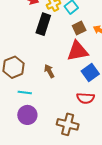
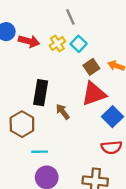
black rectangle: (43, 24) -> (41, 93), moved
brown arrow: (49, 71) -> (63, 112), moved

